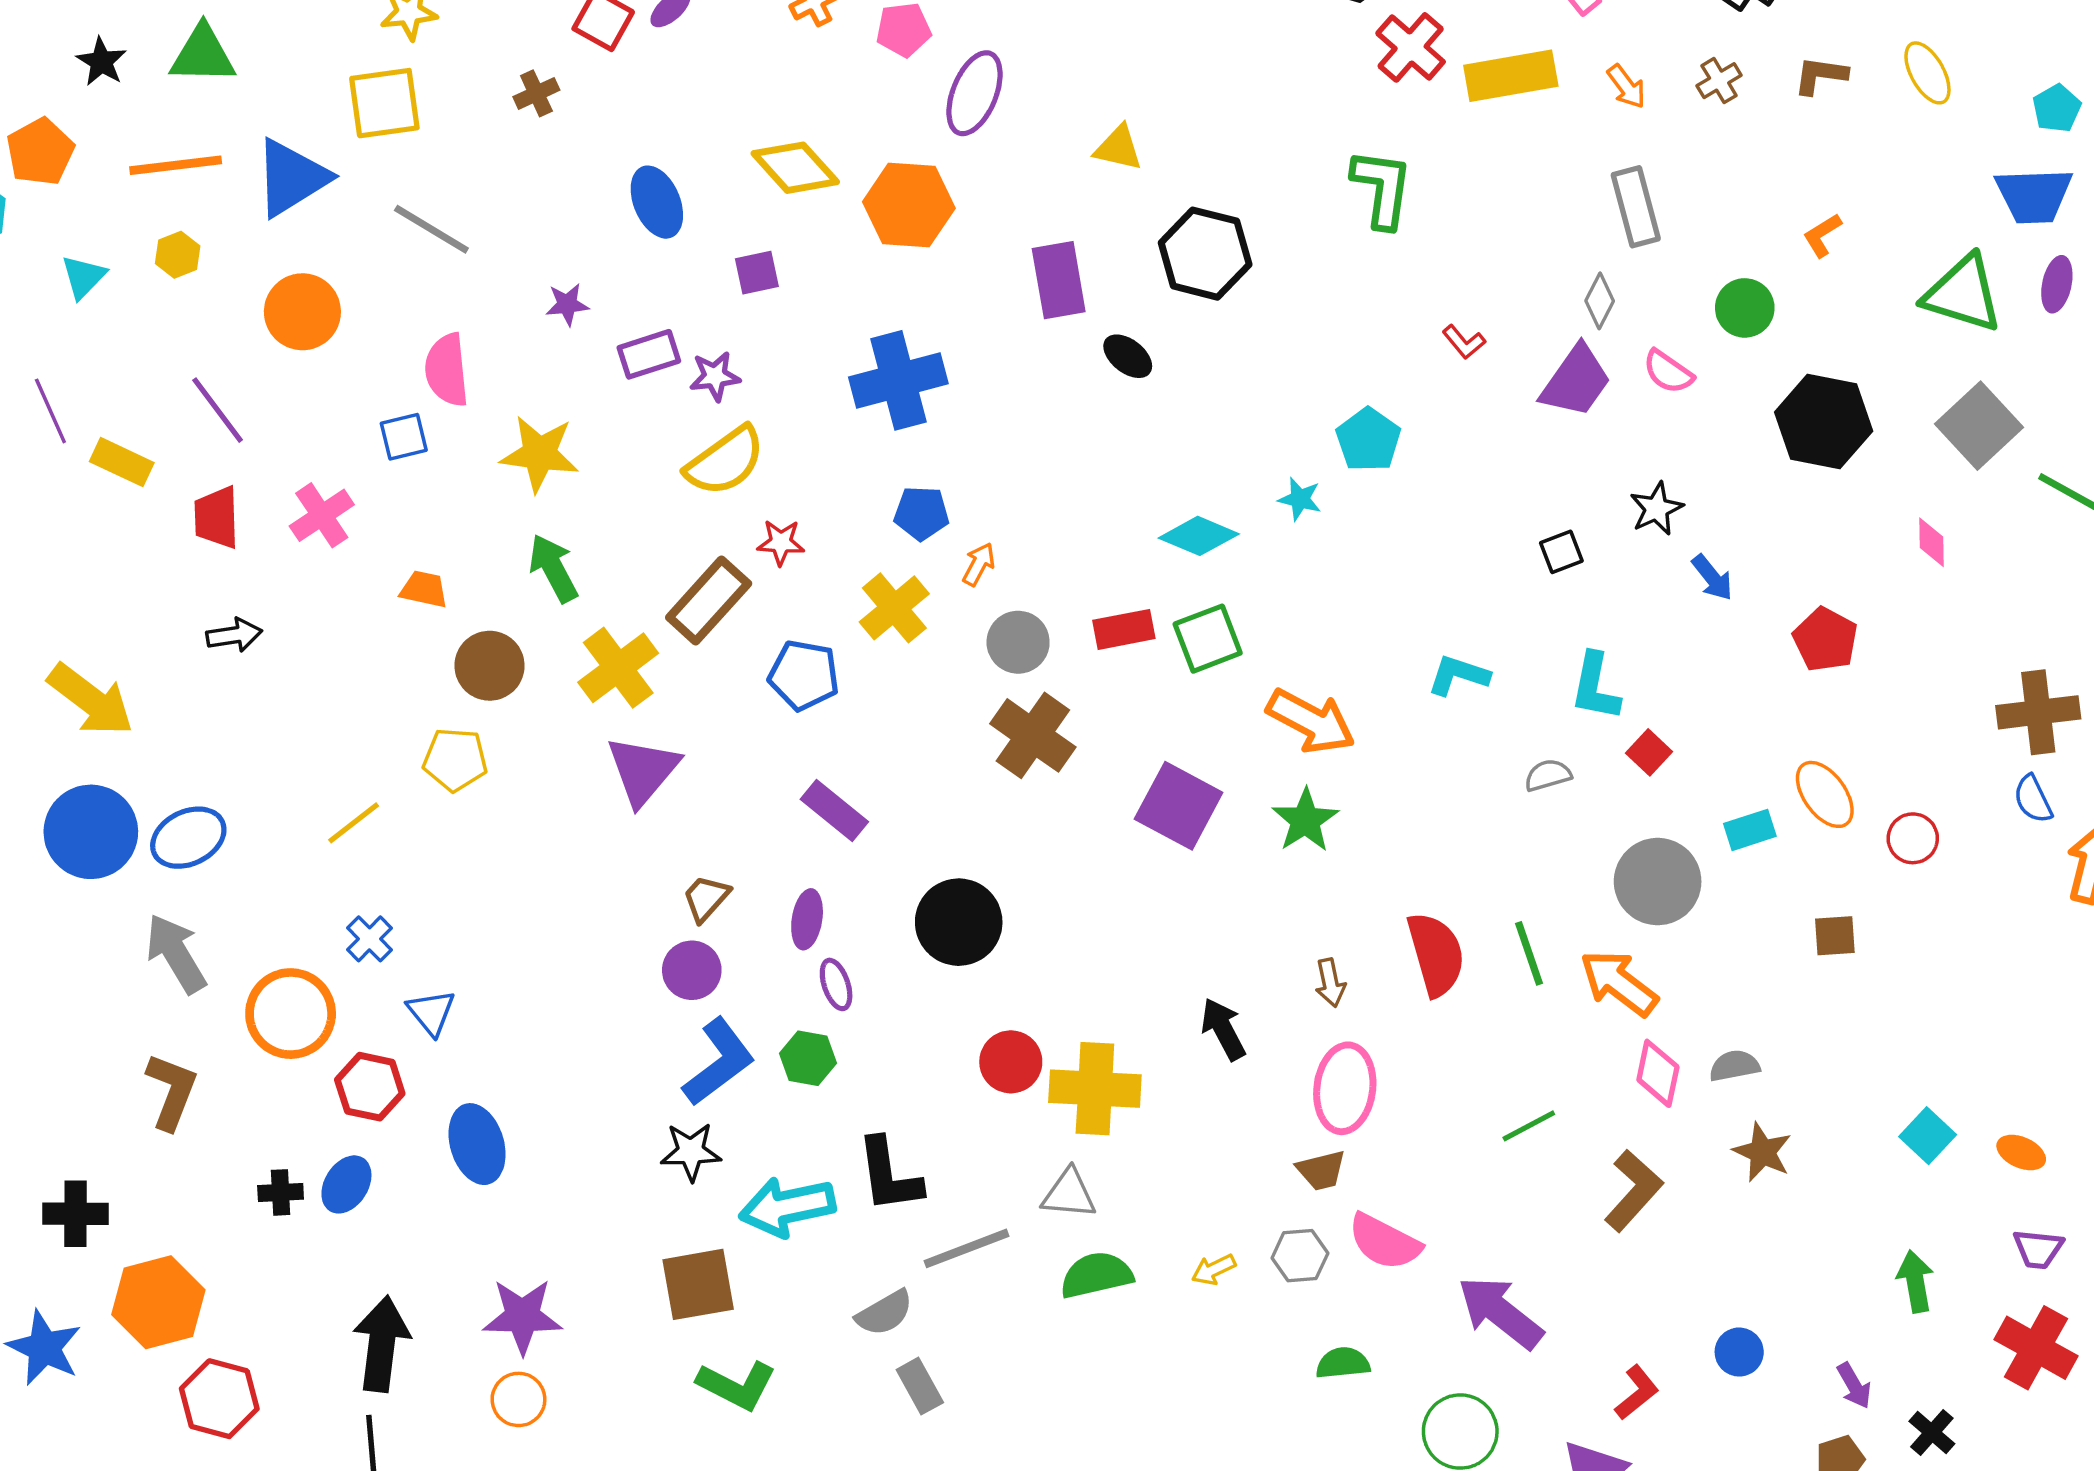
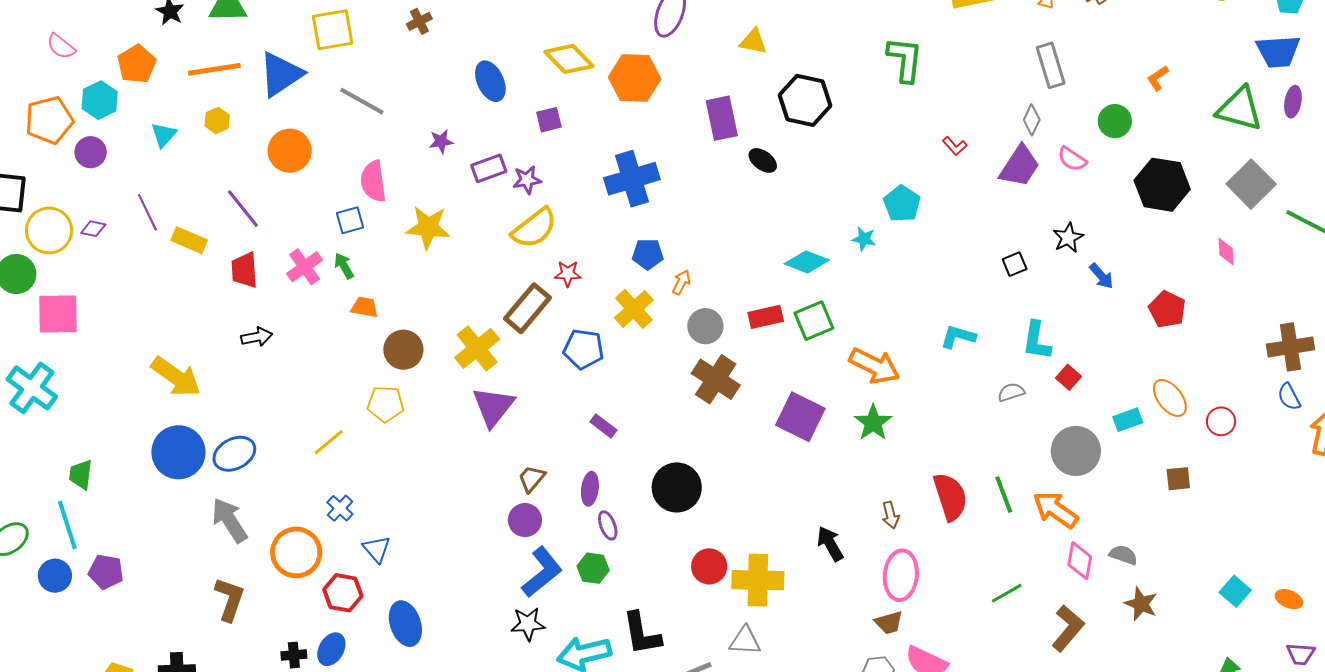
green arrow: (553, 568) -> (344, 266), moved, size x0.7
purple rectangle: (834, 810) -> (603, 426), size x0.7
gray semicircle: (1734, 1066) -> (1123, 555), turned 32

